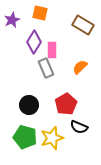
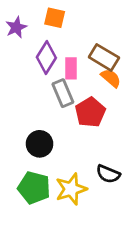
brown rectangle: (83, 25) -> (104, 57), moved
orange semicircle: (80, 67) -> (111, 78), moved, turned 84
red pentagon: (66, 104) -> (90, 112), moved

